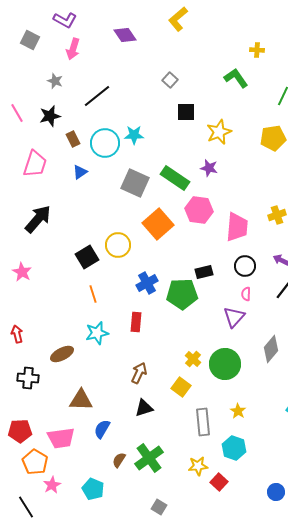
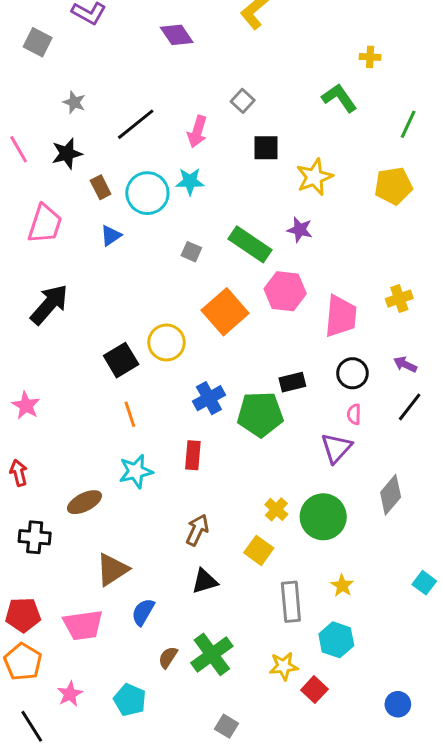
pink arrow: (73, 49) -> (197, 132), moved
gray square: (135, 183) -> (191, 252), size x0.5
pink star: (22, 272) -> (26, 405), moved
brown triangle: (81, 400) -> (112, 569), turned -35
orange pentagon: (35, 462) -> (23, 662), moved

